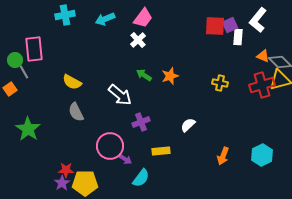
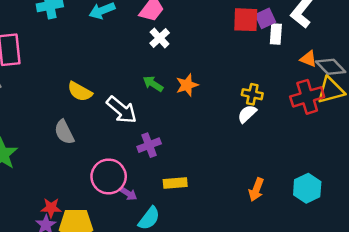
white cross: (138, 40) -> (160, 38), moved
yellow semicircle: (72, 82) -> (80, 92), moved
white semicircle: (188, 125) -> (247, 114), moved

